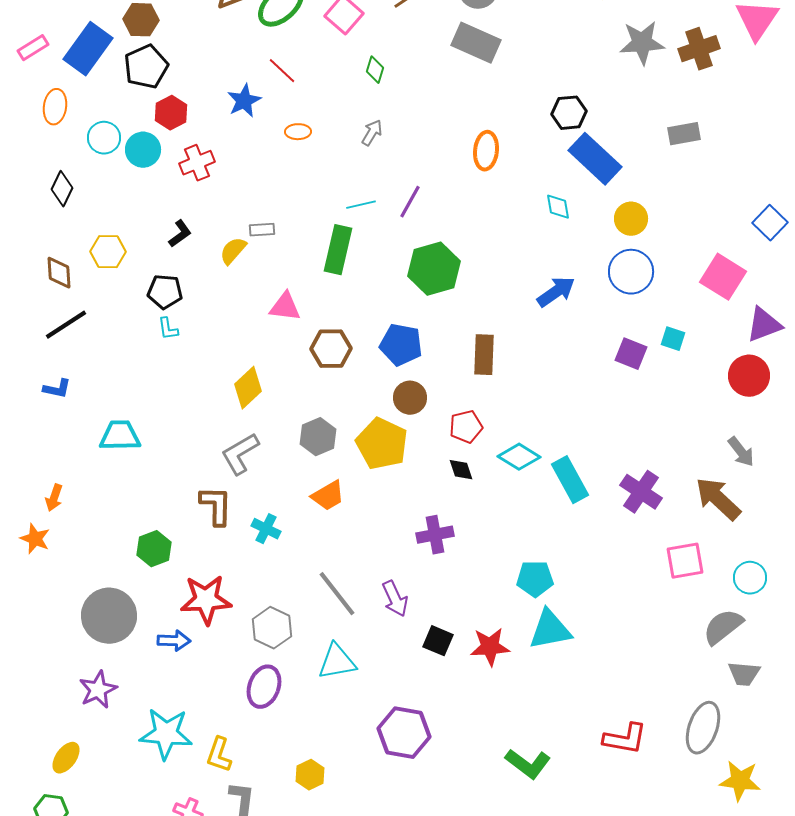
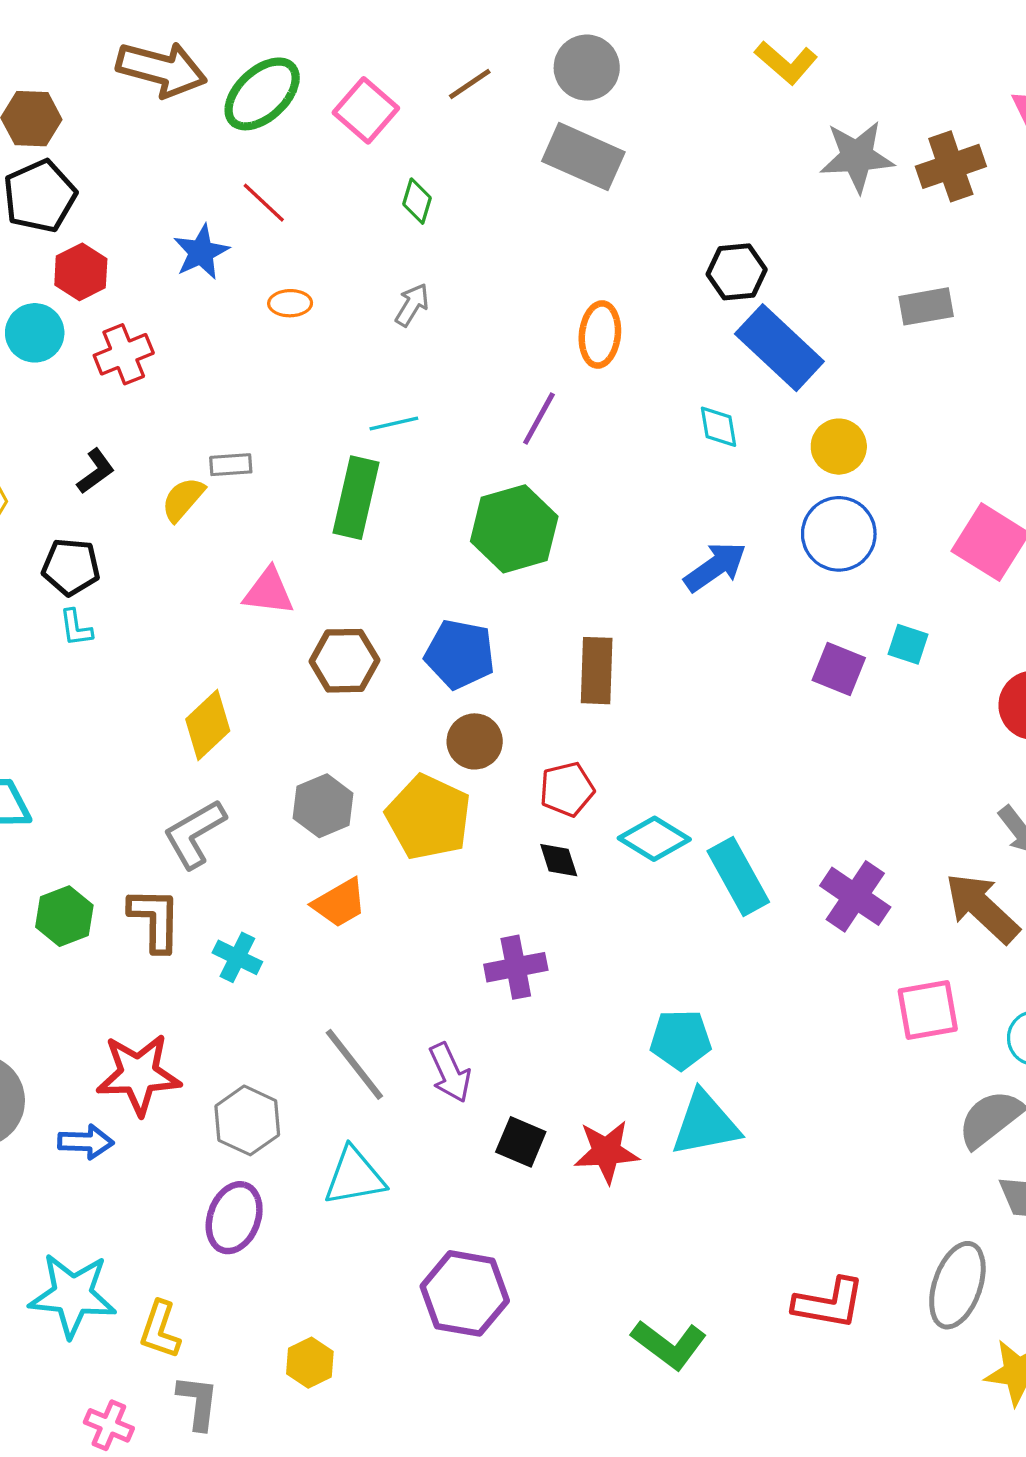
purple line: (410, 202) -> (539, 419), moved
green hexagon: (154, 549) -> (64, 916), moved

